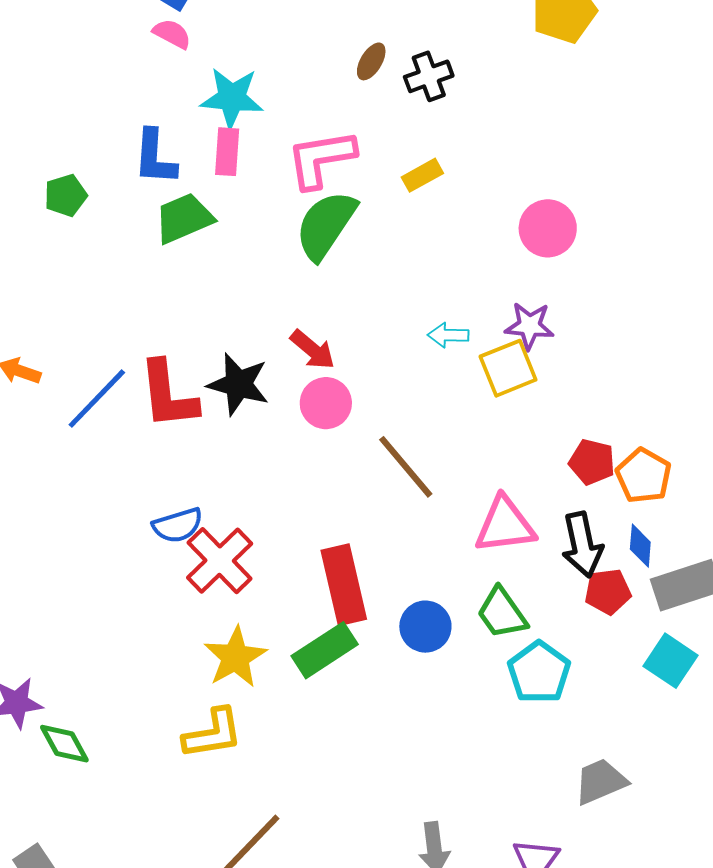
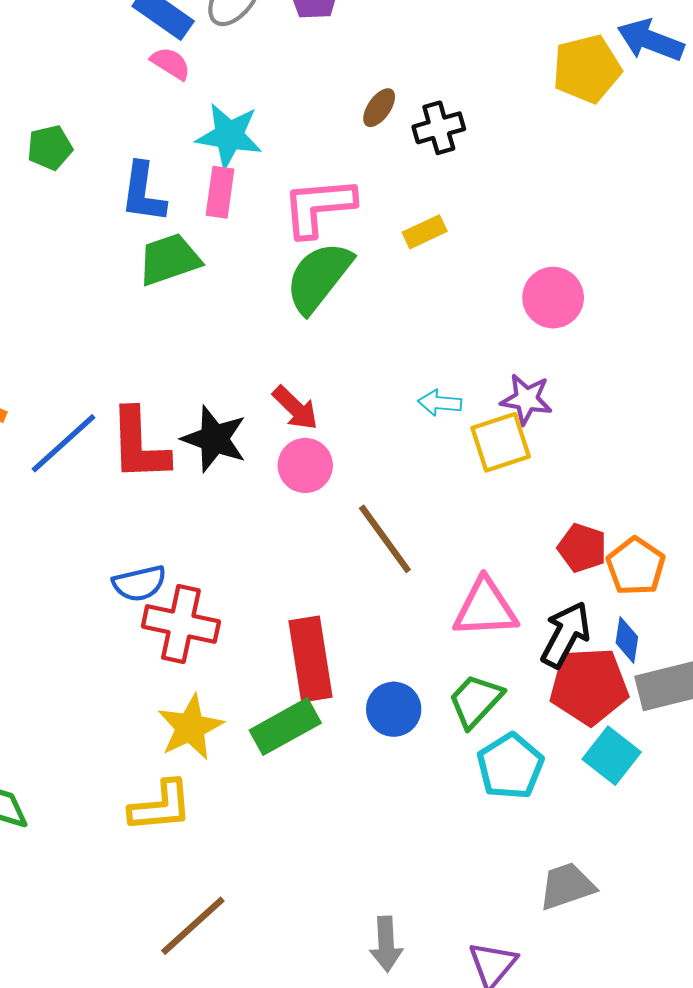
green pentagon: (66, 195) -> (50, 148), moved
black arrow: (582, 545) -> (566, 635), turned -144
red cross: (220, 561) -> (181, 624), turned -38
red pentagon: (608, 592) -> (589, 686), size x1.6
green trapezoid: (502, 613) -> (476, 701), turned 74
cyan square: (670, 661) -> (612, 756), moved

